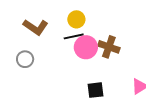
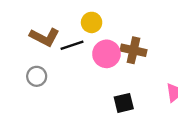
black line: (74, 36) -> (72, 45), moved

